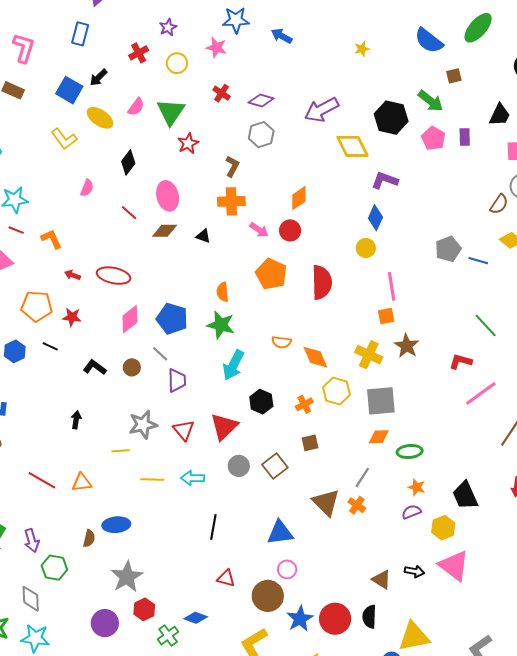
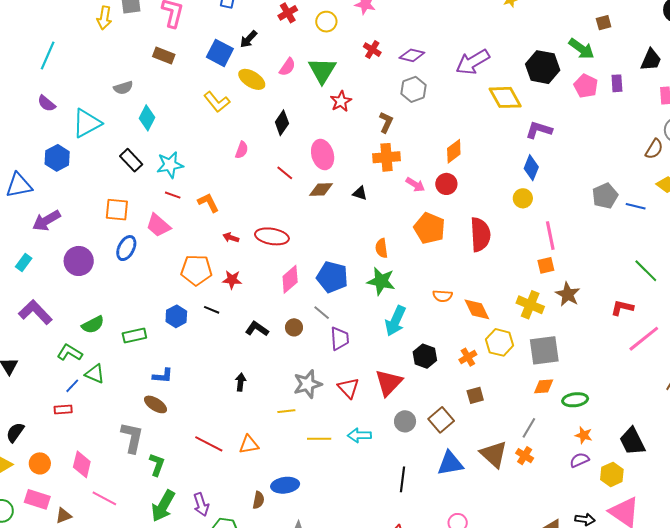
black line: (213, 527) -> (402, 479), moved
blue triangle: (280, 533) -> (450, 463), moved

